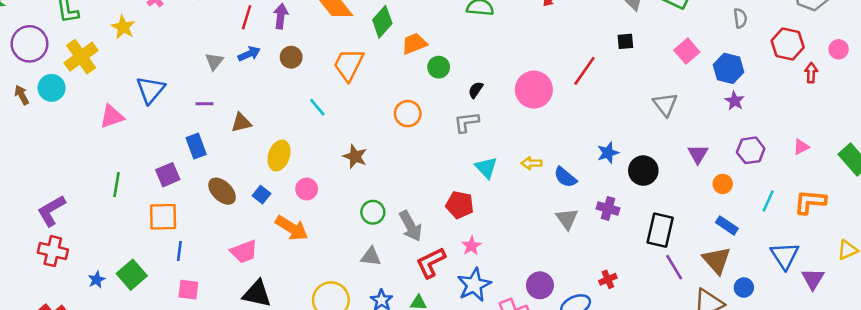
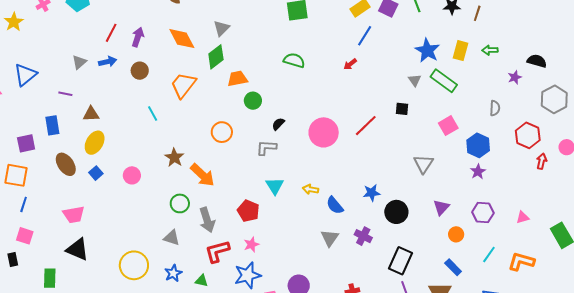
yellow ellipse: (279, 155) -> (95, 143), moved
orange arrow: (292, 228) -> (202, 175), moved

